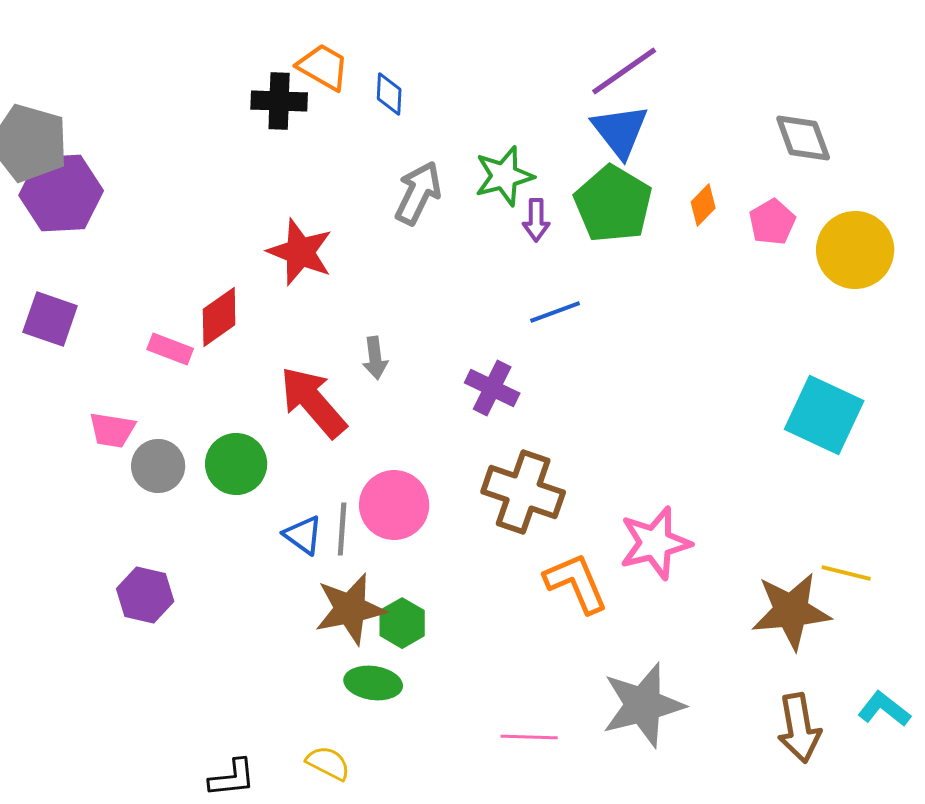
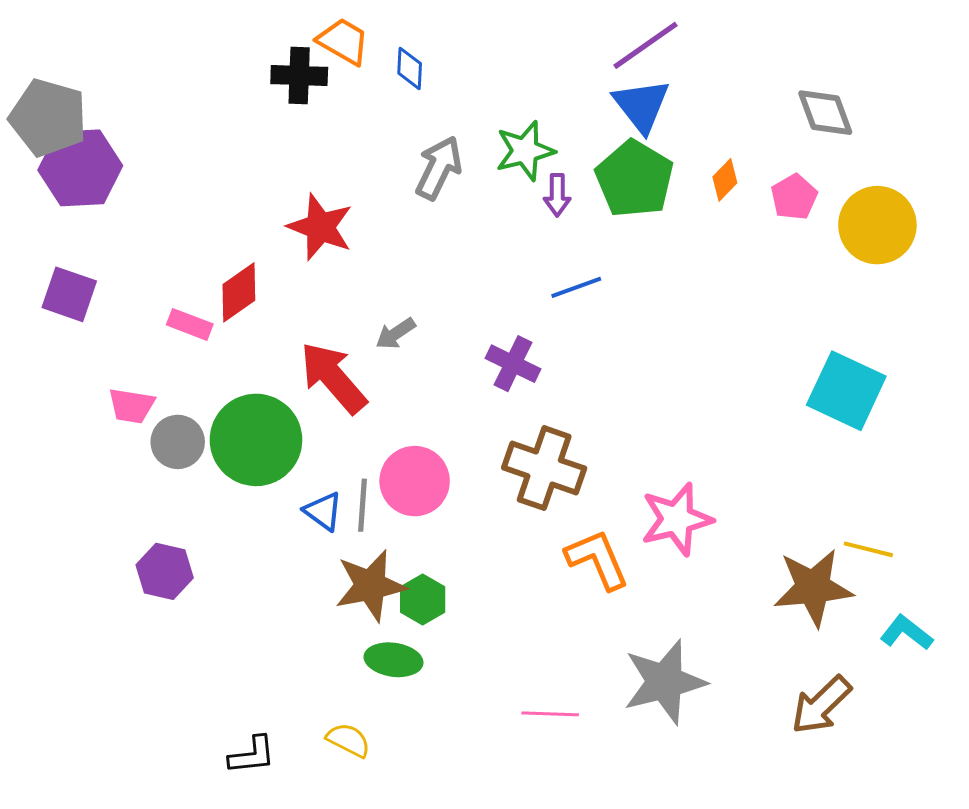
gray arrow: (375, 358) -> (396, 334), turned 63
green circle: (236, 464) -> (256, 440), size x1.5
cyan L-shape: (884, 709) -> (907, 633), moved
brown arrow: (799, 728) -> (821, 705), turned 56

